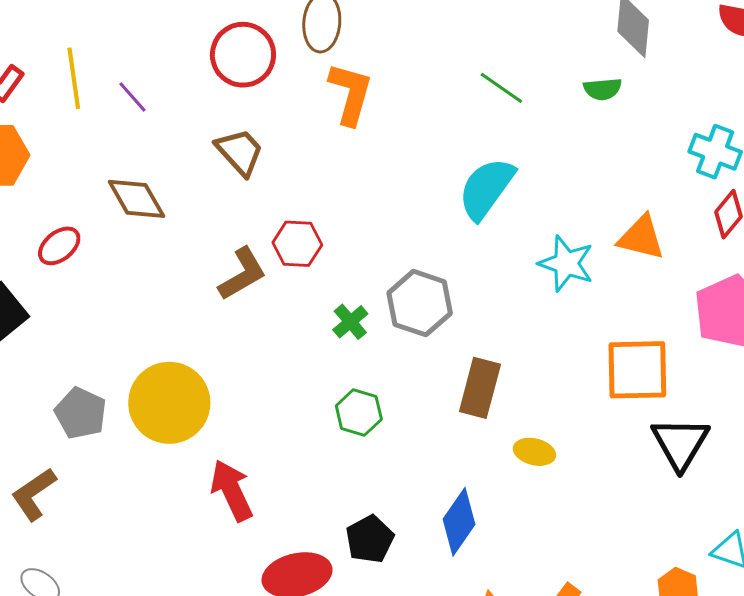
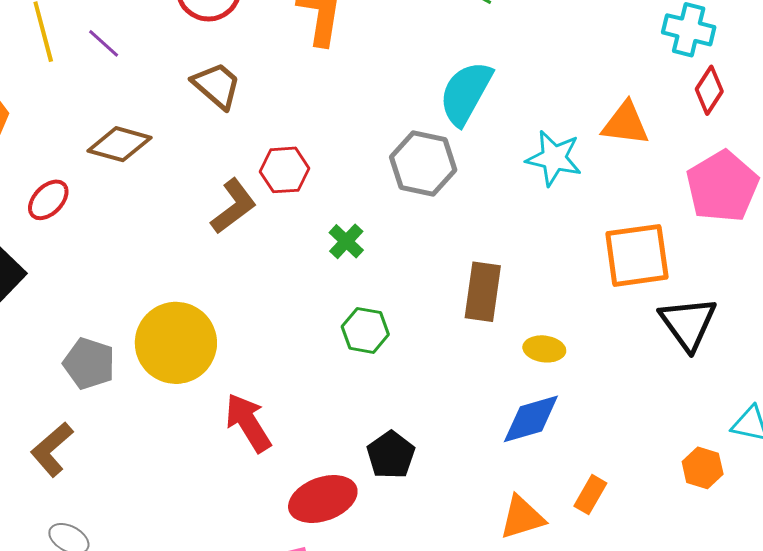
brown diamond: (136, 199) -> (120, 144), turned -38
gray hexagon: (420, 303) -> (423, 163), moved
blue diamond: (459, 522) -> (531, 419), moved, turned 46

